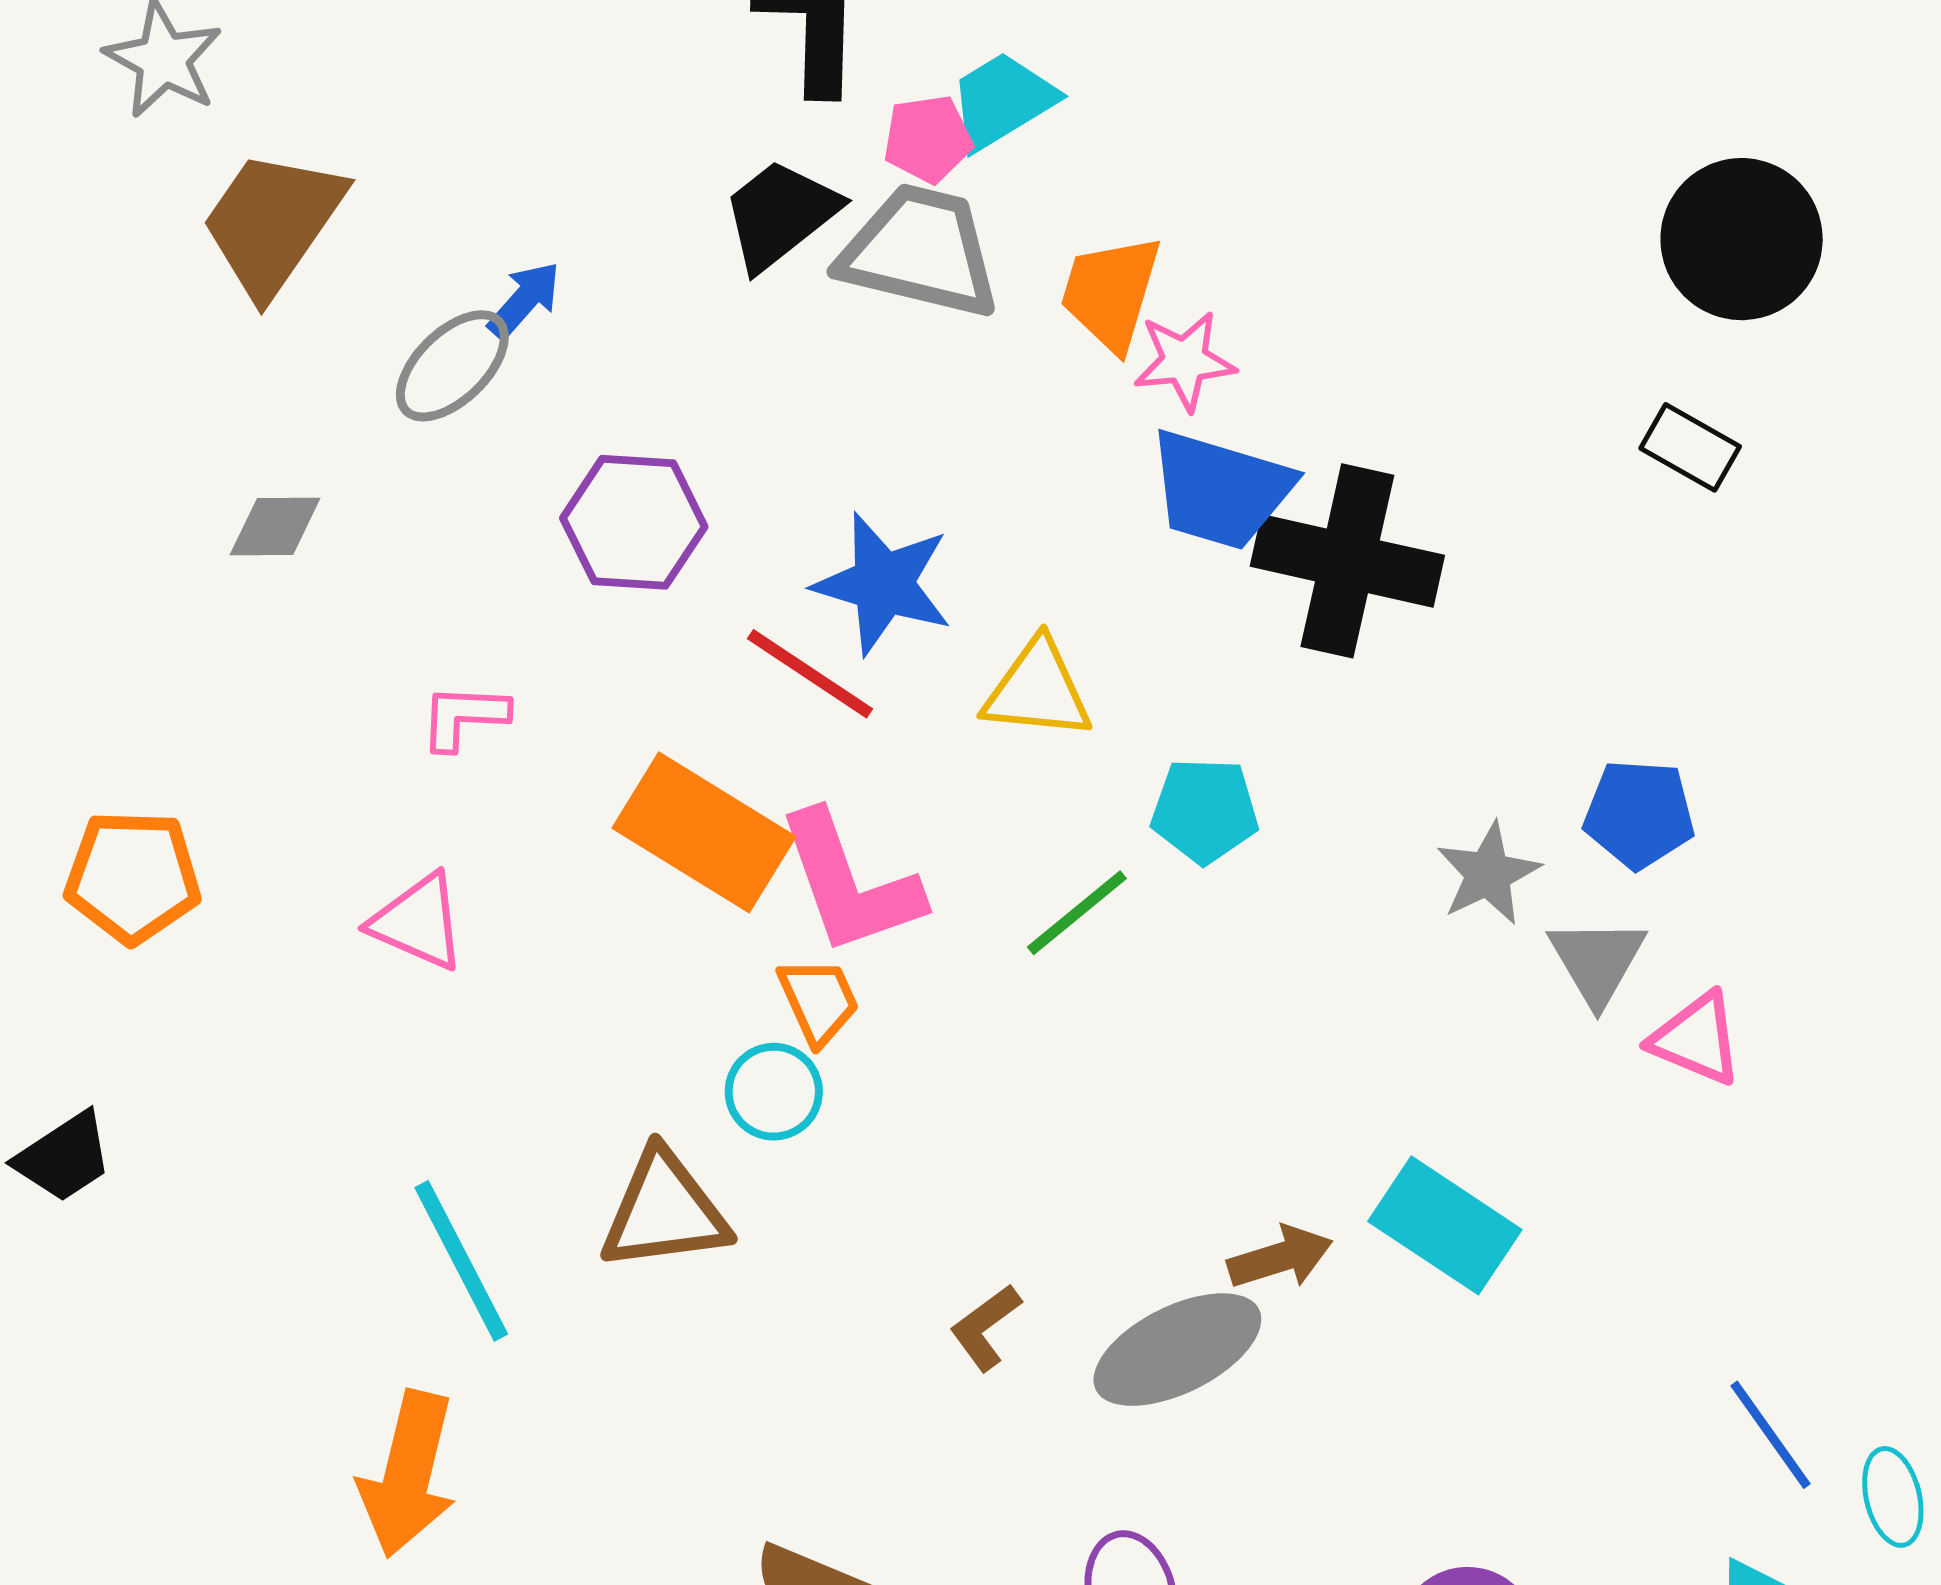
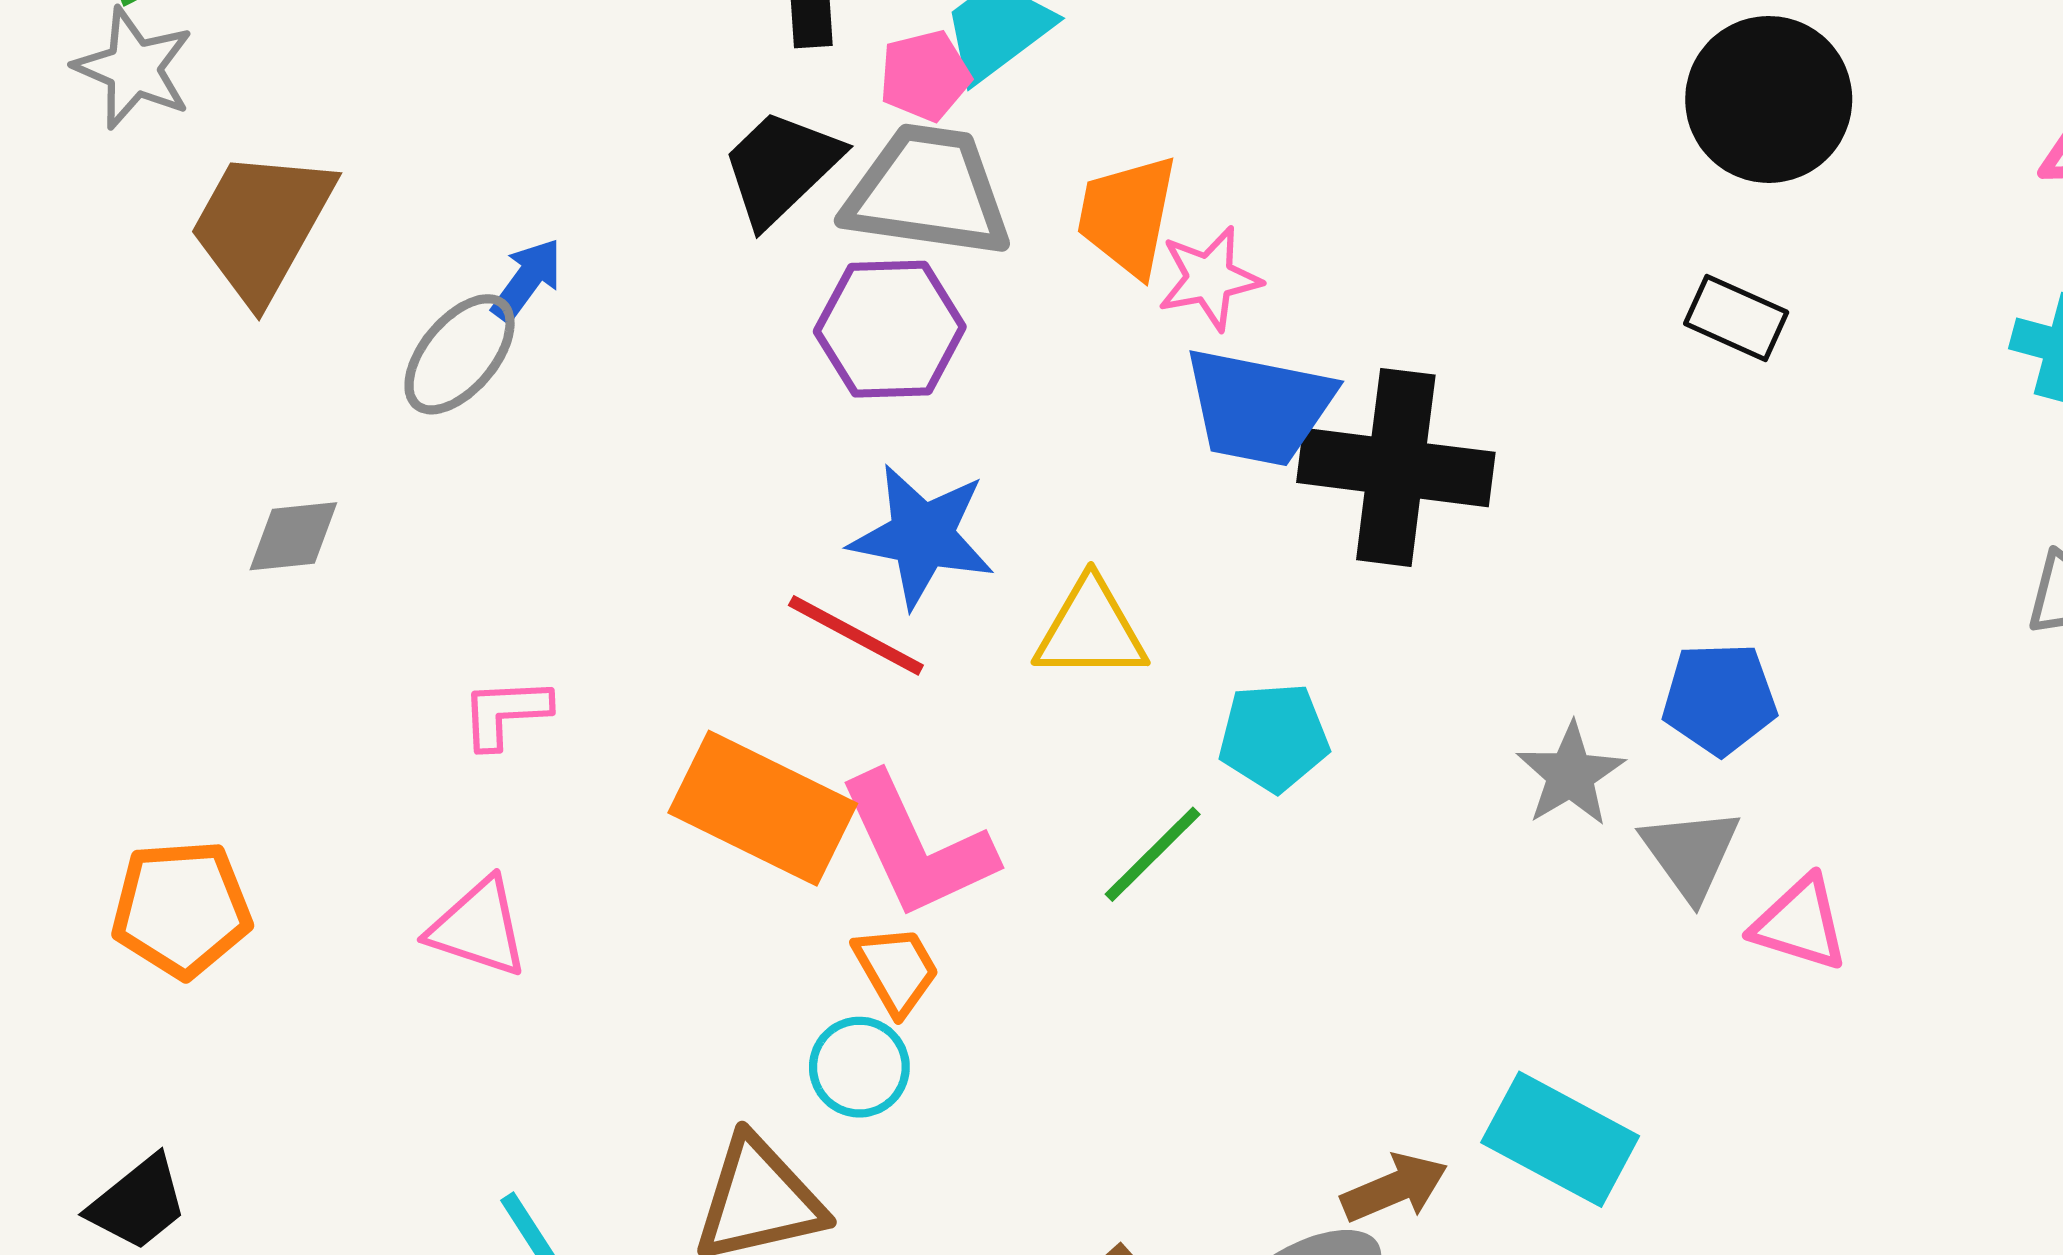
purple hexagon: (634, 522) -> (890, 329), moved

